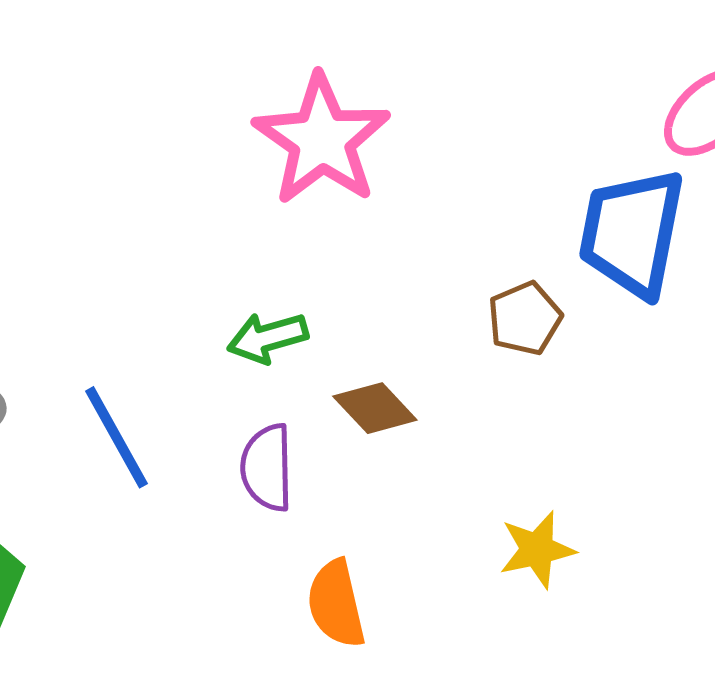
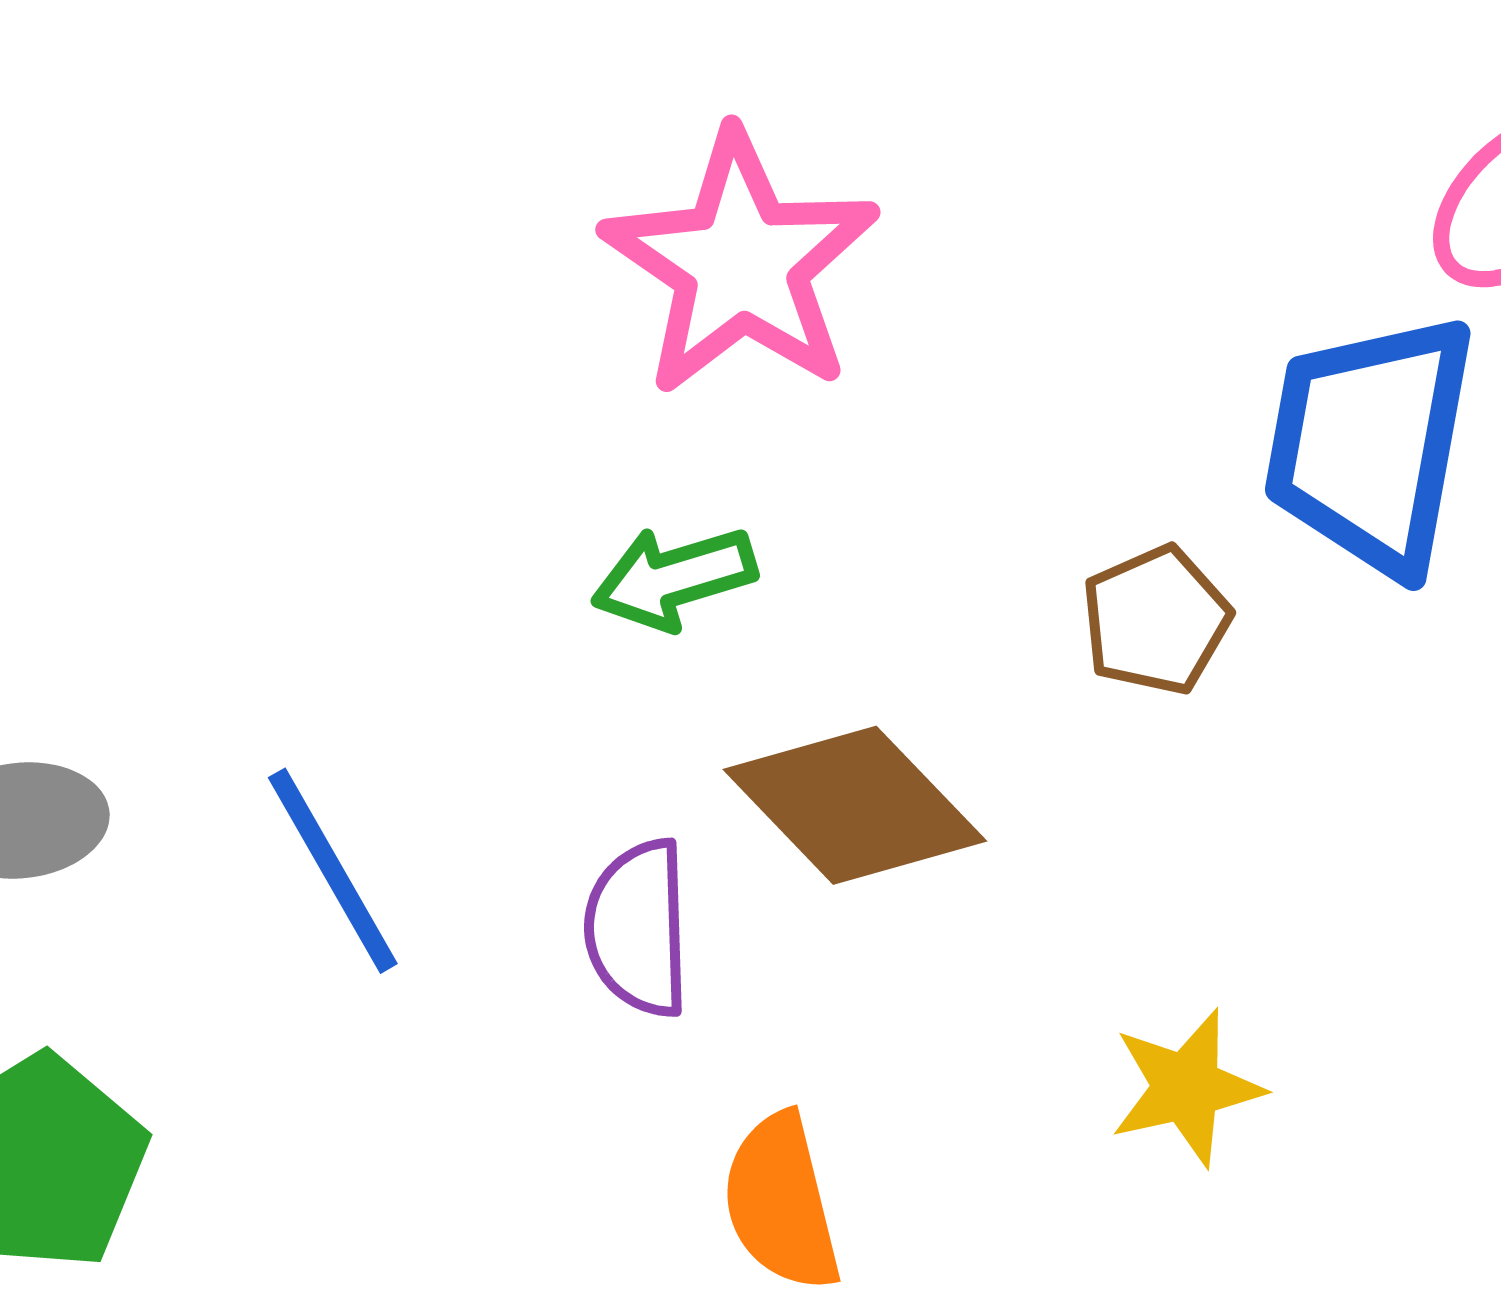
green arrow: (268, 338) -> (674, 578), moved
brown diamond: (375, 408) -> (855, 805), size x1.5

